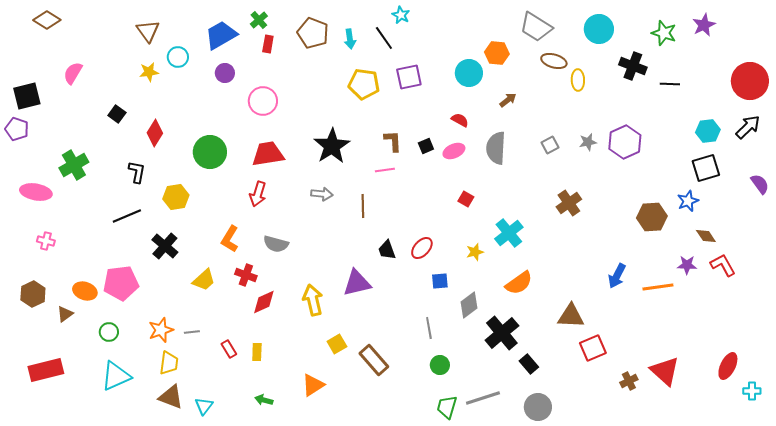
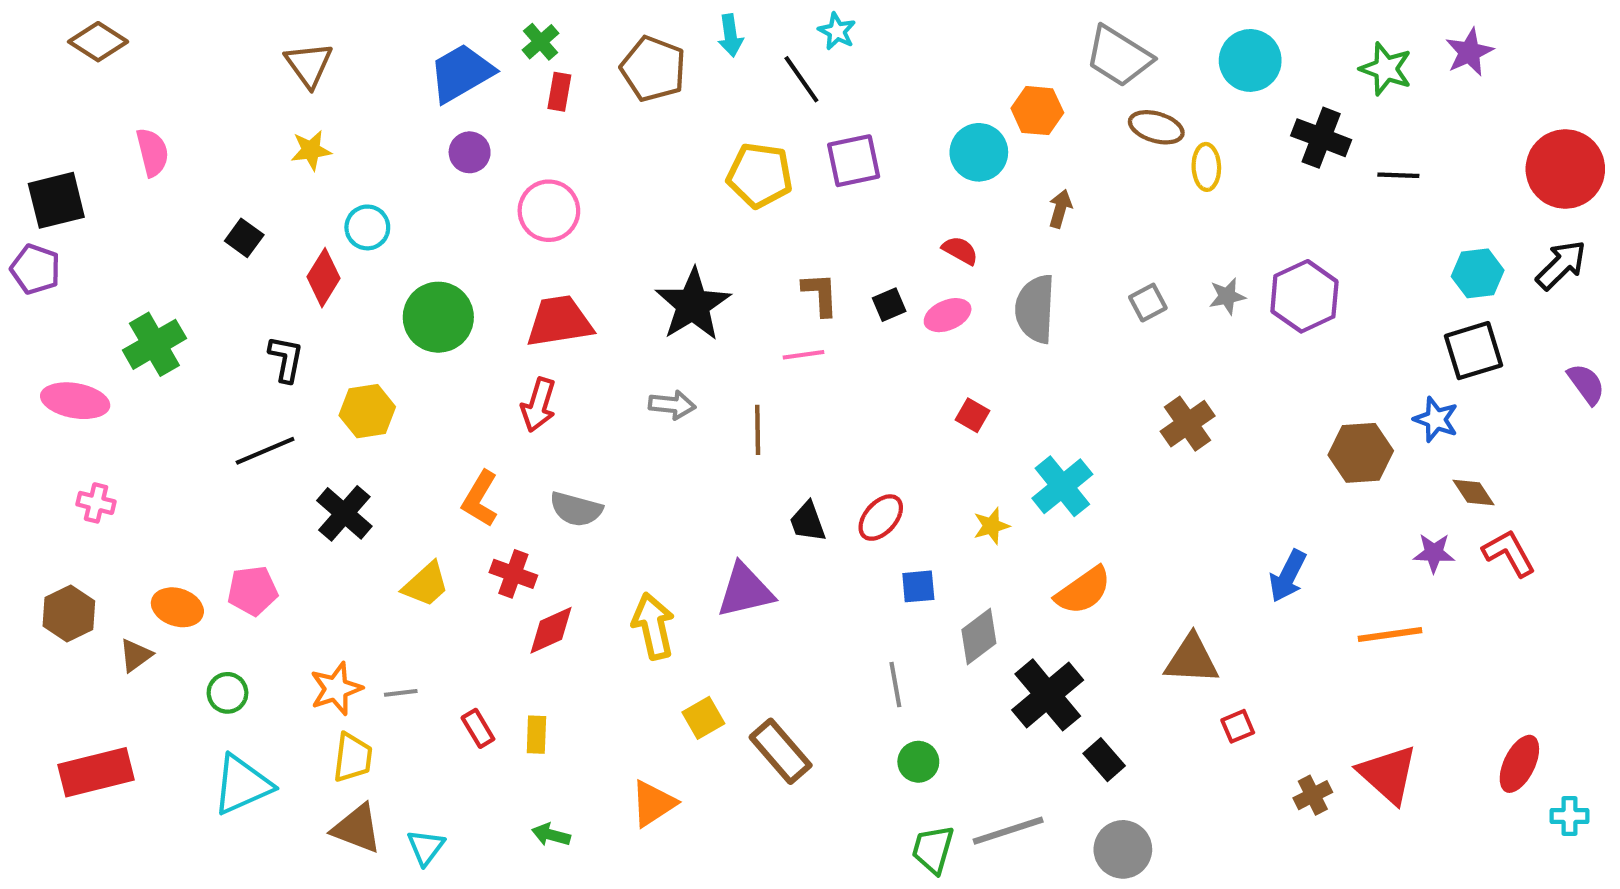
cyan arrow: (350, 39) -> (730, 35), moved
cyan circle: (178, 57) -> (367, 227), moved
pink semicircle: (73, 73) -> (152, 152), turned 135
brown arrow: (508, 100) -> (1060, 209), turned -36
blue star: (688, 201) -> (1436, 419), turned -30
pink pentagon: (121, 283) -> (253, 591), size x0.7
orange line: (658, 287) -> (1390, 634), moved
red square: (593, 348) -> (1238, 726), size x0.6

